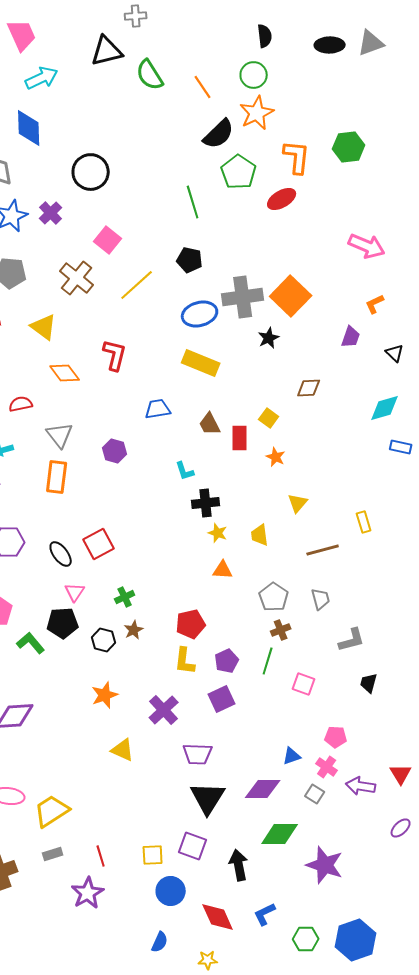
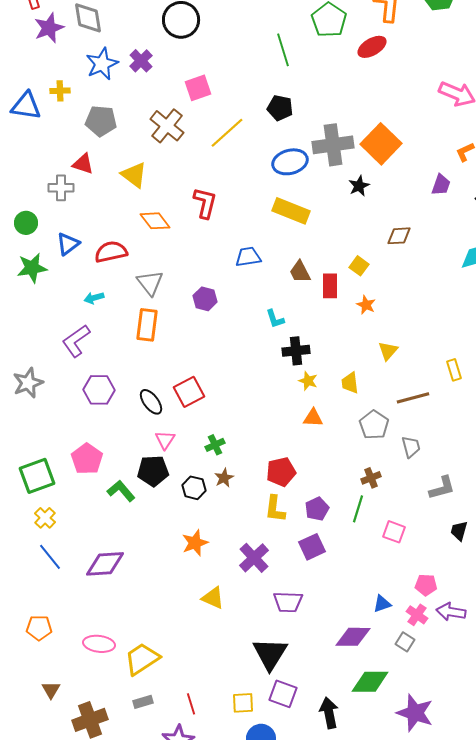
pink square: (108, 240) -> (198, 88), turned 32
red semicircle: (21, 404) -> (111, 252), size x1.4
gray pentagon: (274, 597) -> (374, 425), moved
purple arrow: (361, 786) -> (451, 612), moved
black triangle: (208, 798) -> (270, 654), moved

